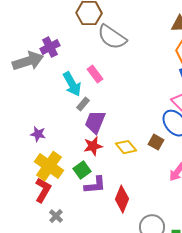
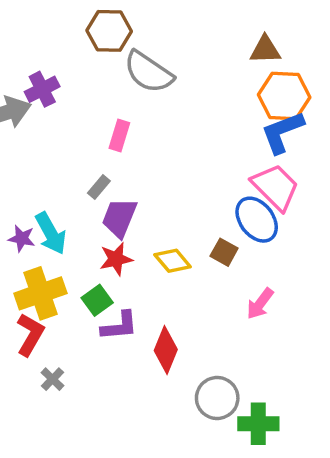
pink rectangle: (95, 74) -> (119, 136), turned 54
cyan arrow: (72, 84) -> (51, 233), moved
yellow cross: (49, 166) -> (40, 293), turned 36

